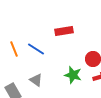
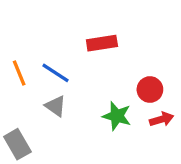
gray triangle: (36, 80) -> (56, 106), moved

